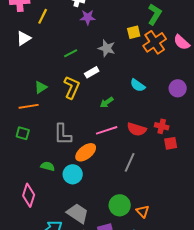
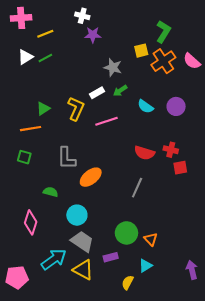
yellow line: (43, 16) -> (45, 34), turned 42
green line: (71, 53) -> (45, 58), moved
purple circle: (178, 88) -> (176, 106), moved
green arrow: (107, 102) -> (120, 91), moved
pink line: (107, 130) -> (106, 121), moved
cyan circle: (73, 174) -> (77, 215), moved

